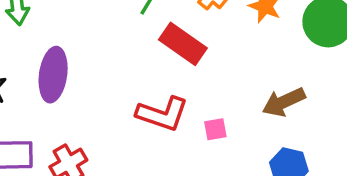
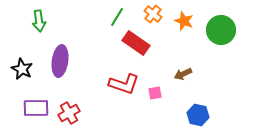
brown arrow: (284, 102) -> (183, 74), moved, size x0.7

